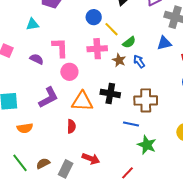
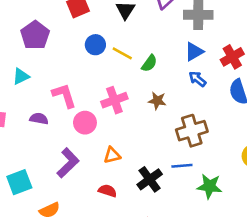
pink cross: (97, 49) -> (114, 100), moved
brown star: (119, 60) -> (157, 101), moved
blue arrow: (139, 61) -> (197, 79), moved
black cross: (110, 93) -> (150, 179), moved, turned -30
orange triangle: (82, 101) -> (112, 155), size x0.6
red semicircle: (71, 126) -> (108, 191), turned -56

